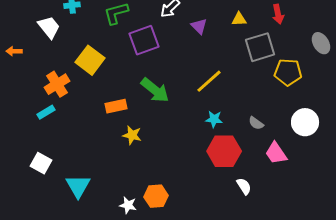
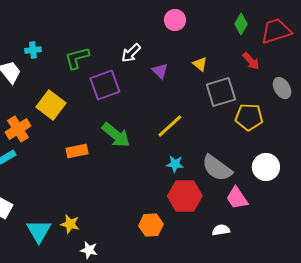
red arrow: (278, 14) -> (251, 61), moved, turned -30
yellow triangle: (239, 19) -> (200, 64), turned 42
gray semicircle: (256, 123) -> (217, 168), size x2.0
yellow star: (132, 135) -> (70, 224), moved
white semicircle: (244, 186) -> (221, 230), moved, turned -66
orange hexagon: (156, 196) -> (151, 225), moved

